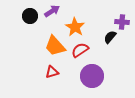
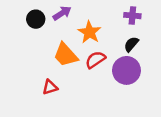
purple cross: (122, 22) -> (132, 16), moved
red triangle: (52, 72) -> (50, 87), moved
purple circle: (92, 76) -> (126, 70), moved

